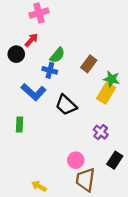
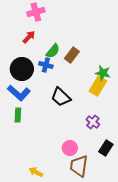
black circle: (16, 54) -> (22, 69), moved, size x1.5
brown rectangle: (89, 64) -> (72, 55), moved
blue L-shape: (34, 92) -> (19, 93), moved

